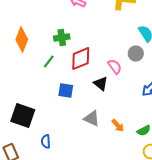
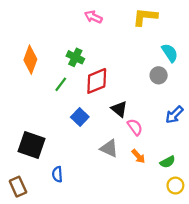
green cross: (62, 38) -> (75, 57), turned 35
pink semicircle: (115, 67) -> (135, 127), moved
blue square: (66, 91) -> (80, 117), turned 35

